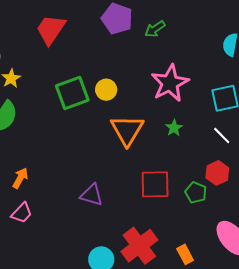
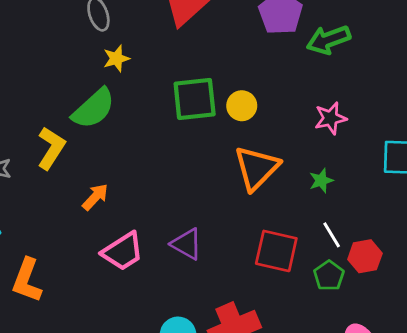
green arrow: (155, 29) -> (328, 40), size x1.4
pink star: (170, 83) -> (331, 118), size x0.6
white line: (222, 135) -> (332, 235), moved
pink trapezoid: (22, 213) -> (123, 251), moved, size x1.4

